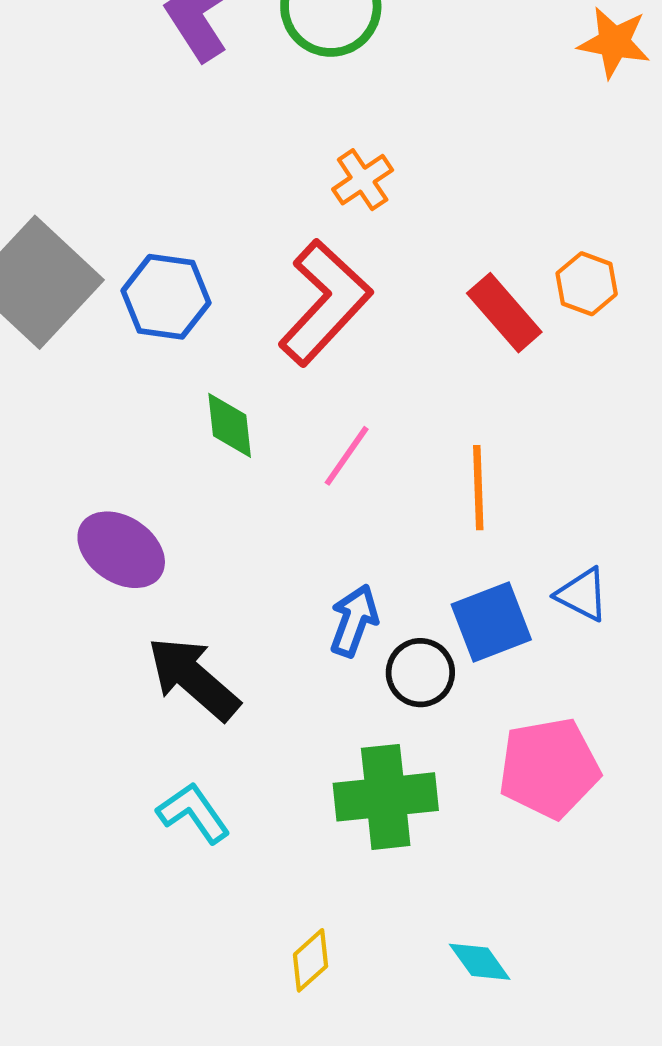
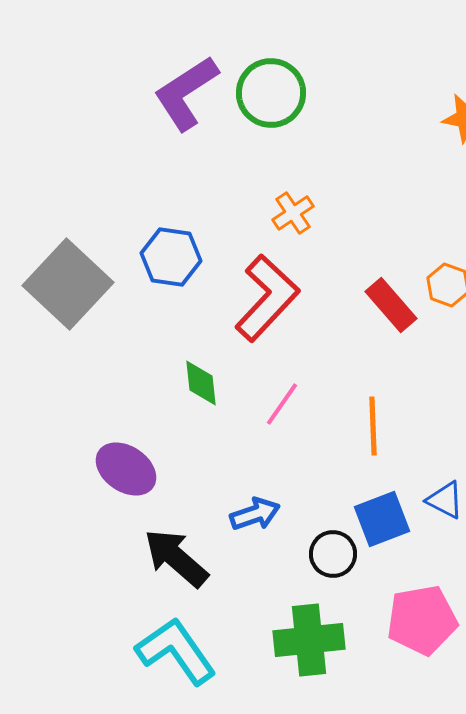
blue hexagon: (166, 297) -> (171, 257), moved
blue arrow: (354, 621) -> (255, 514), moved, turned 51
cyan L-shape: (193, 813) -> (176, 651), size x1.6

